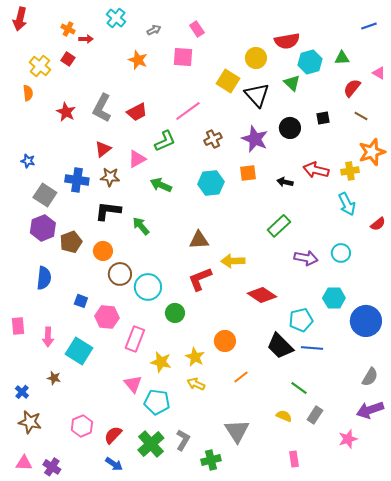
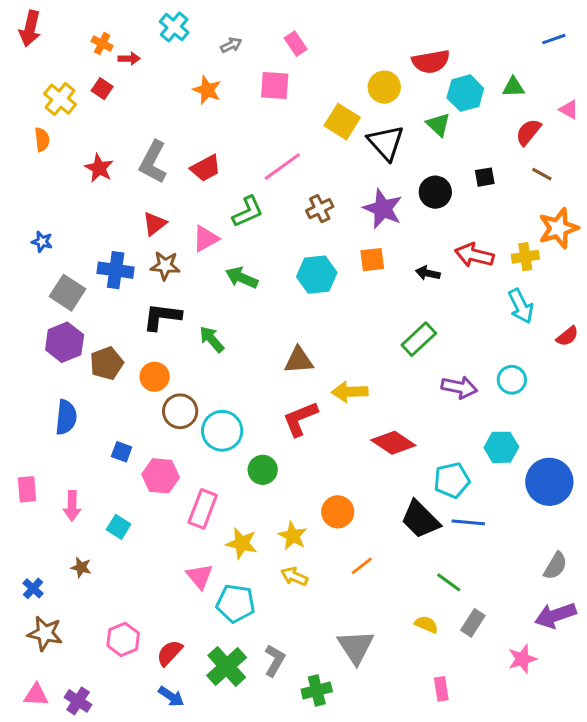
cyan square: (79, 351) -> (119, 527), size x0.6

